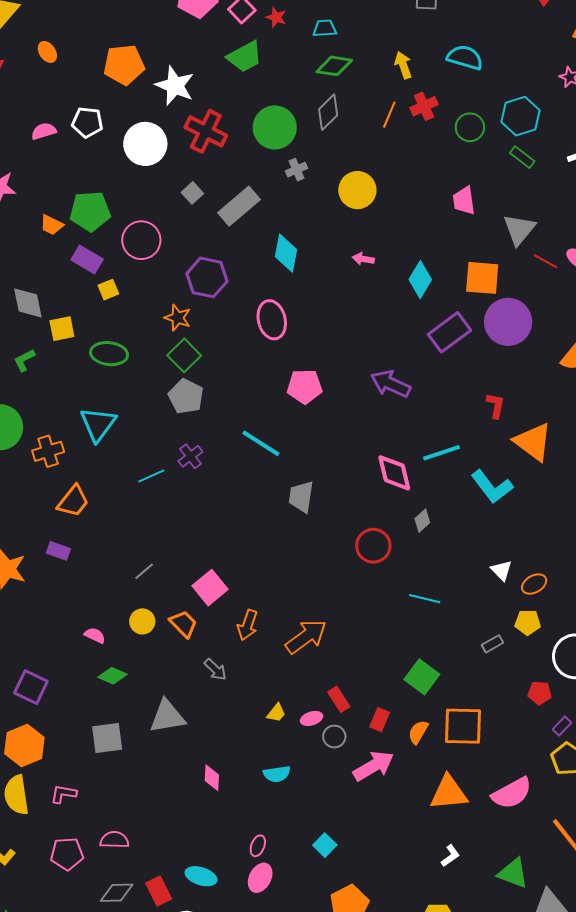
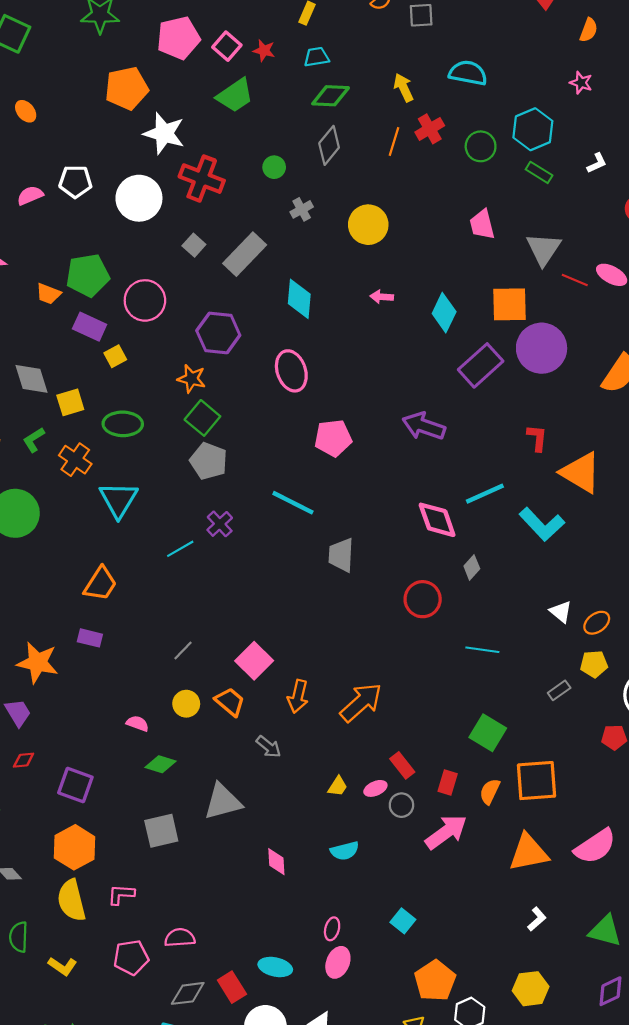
orange pentagon: (124, 65) -> (127, 88), moved
green circle: (275, 127) -> (274, 167), size x0.5
orange cross: (48, 451) -> (75, 460), moved, turned -32

